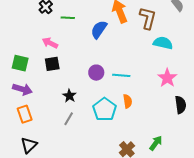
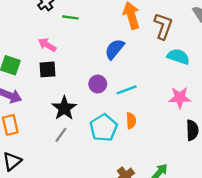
blue semicircle: (99, 30) -> (115, 49), moved
cyan line: (121, 75) -> (127, 90), turned -30
pink star: (167, 78) -> (180, 98), turned 30
black star: (69, 96) -> (64, 108), size x1.5

